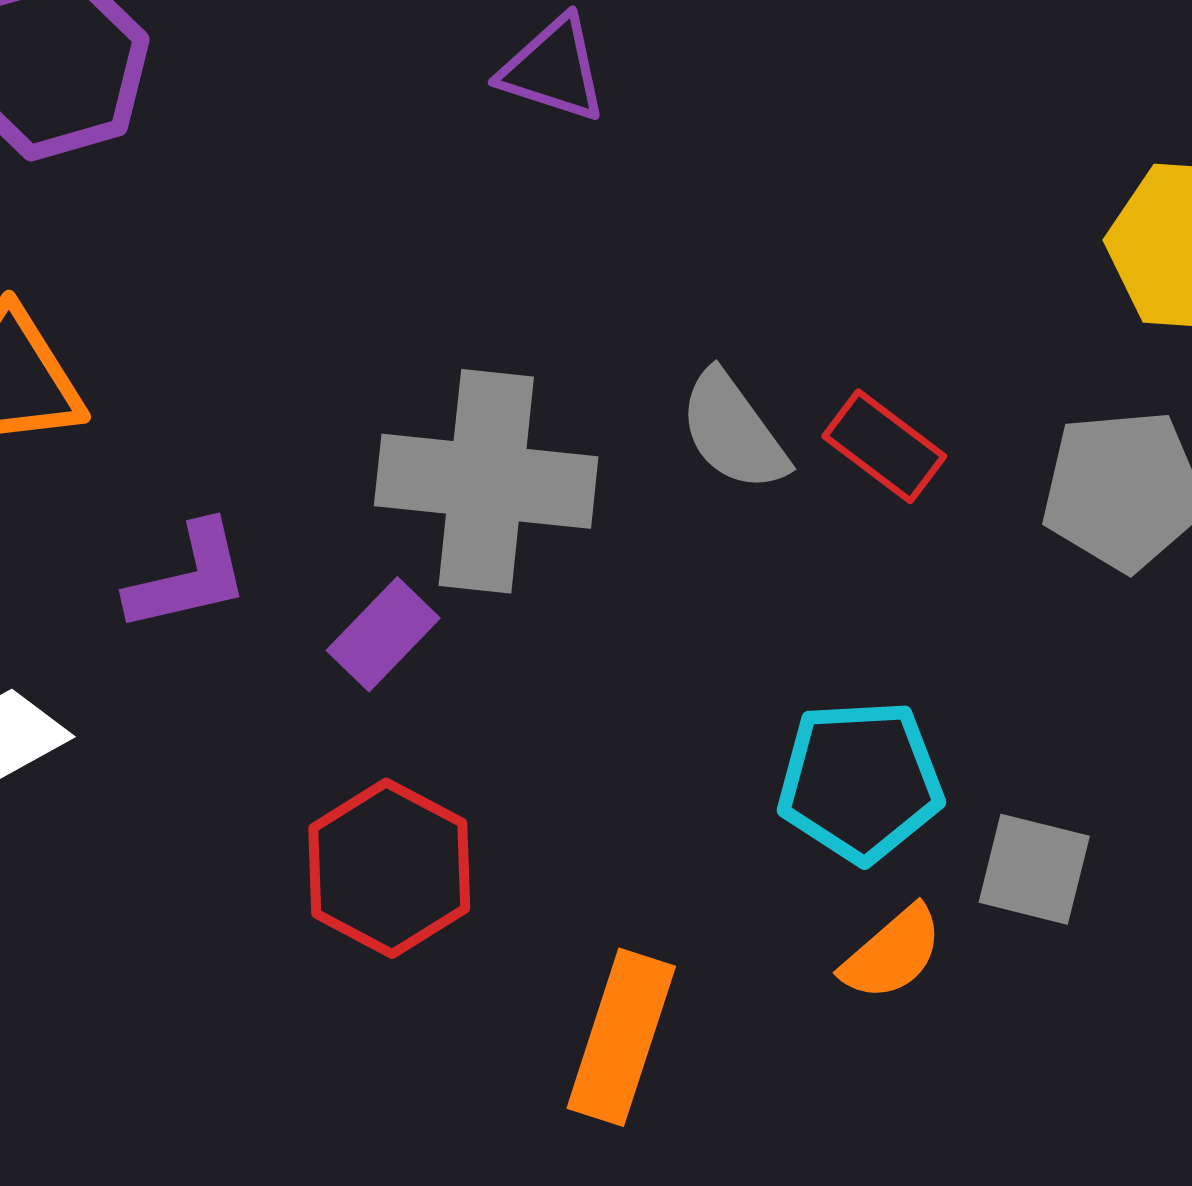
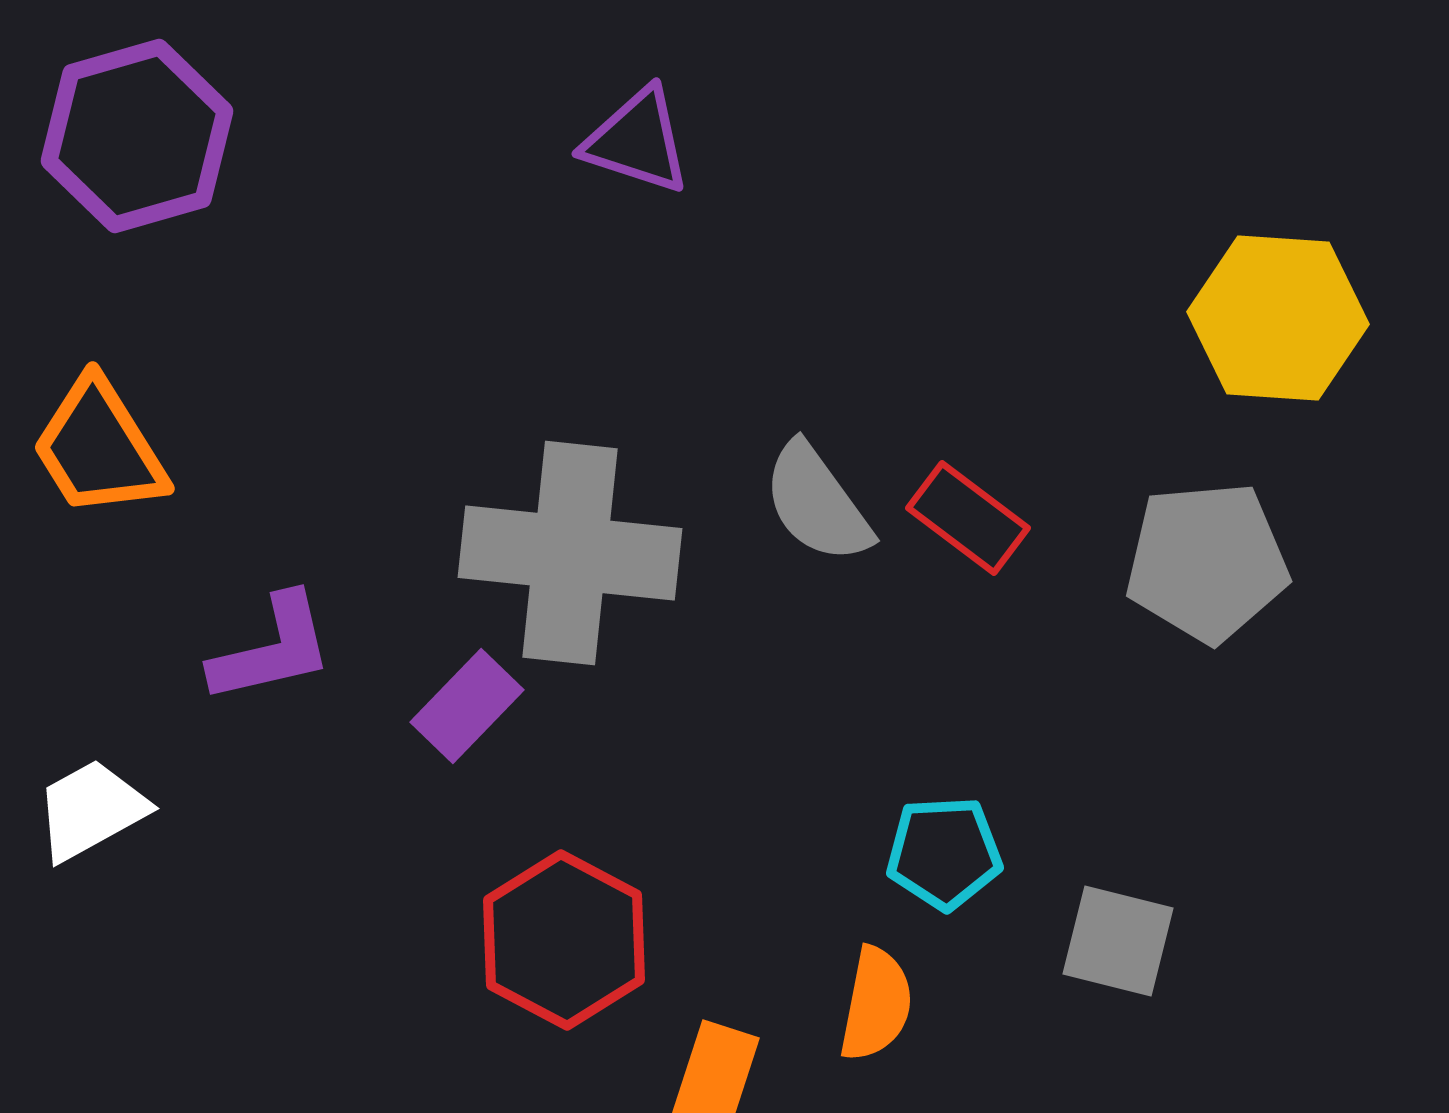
cyan pentagon: (860, 781) -> (944, 853), size x0.7
red hexagon: (389, 868) -> (564, 940), moved
orange semicircle: (892, 953) -> (876, 1004), moved, turned -38

